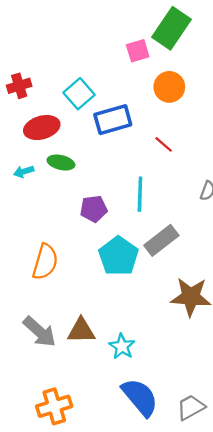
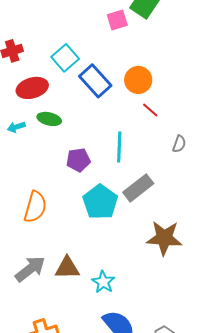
orange circle: (169, 87) -> (138, 80), moved
blue rectangle: (113, 120) -> (95, 81), turned 64
red line: (164, 144) -> (150, 110), moved
gray arrow: (40, 332) -> (30, 269), turned -80

